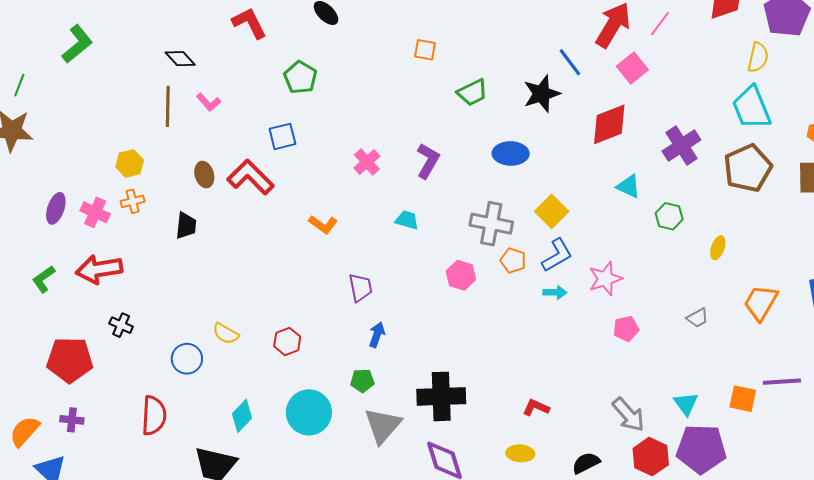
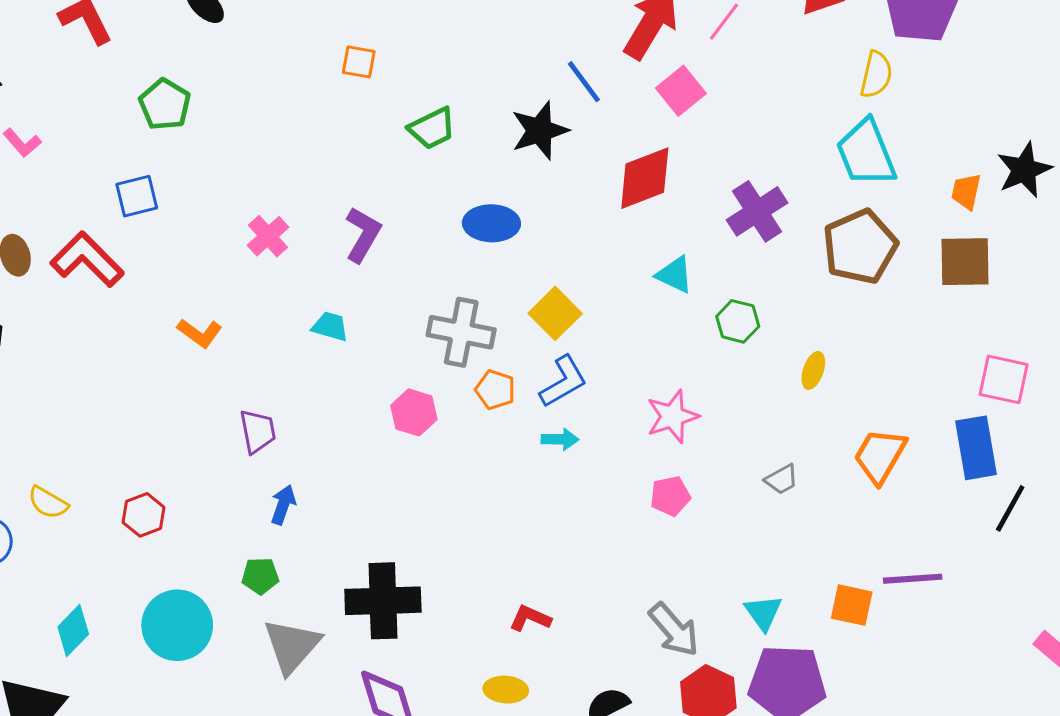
pink star: (605, 279) -> (672, 416), moved

